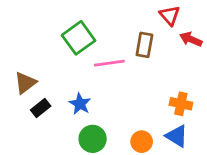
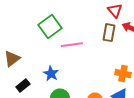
brown rectangle: (144, 45) -> (109, 33), moved
black rectangle: (41, 108) -> (23, 86), moved

